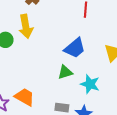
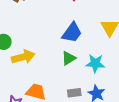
yellow arrow: (26, 26) -> (23, 57), moved, turned -80

